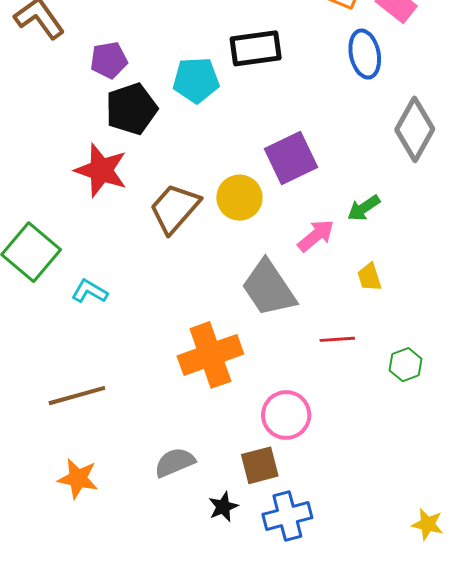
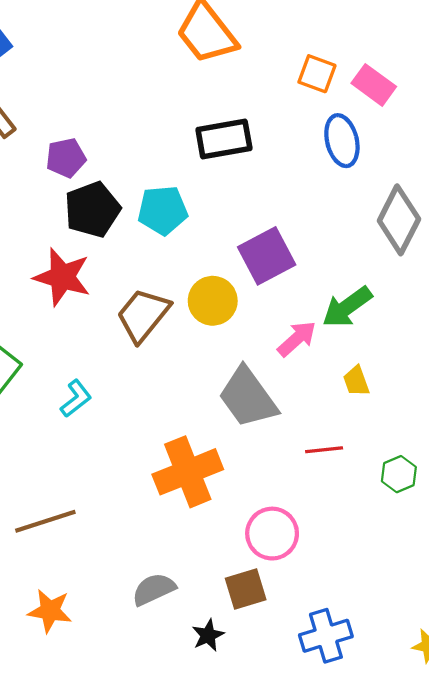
cyan pentagon: (196, 80) -> (163, 210), moved
green arrow: (364, 208) -> (347, 307), size x1.4
cyan L-shape: (90, 291) -> (76, 399), moved, turned 114
blue cross: (287, 516) -> (326, 636), moved

